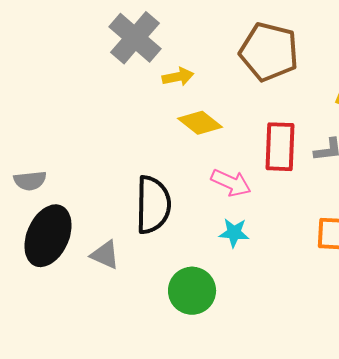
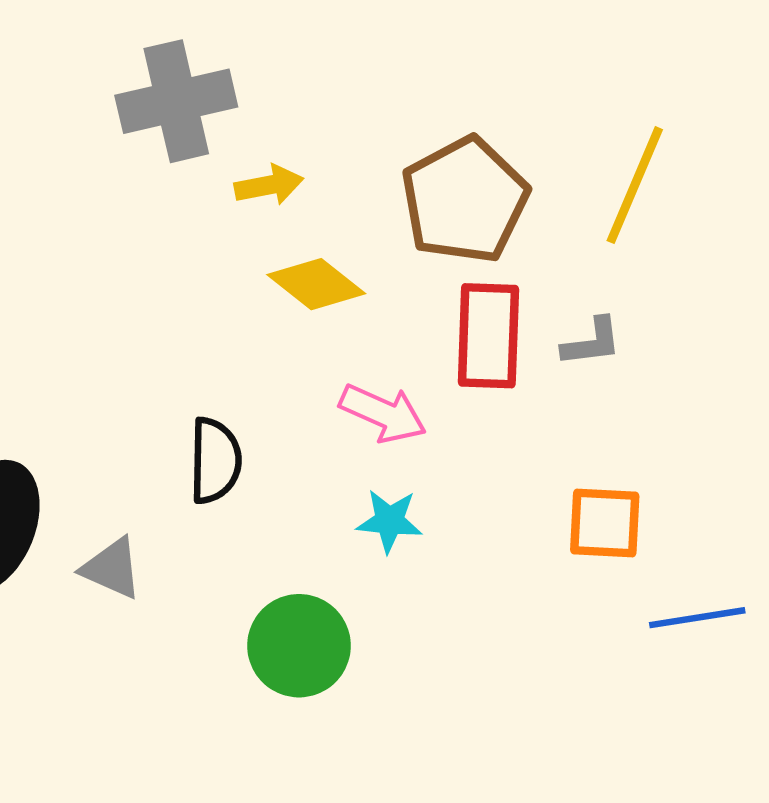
gray cross: (135, 38) -> (176, 101), turned 36
brown pentagon: (269, 52) -> (465, 200), moved, turned 30
black semicircle: (153, 205) -> (215, 461), size x0.7

